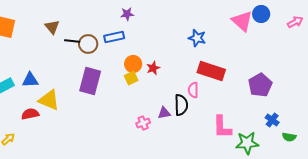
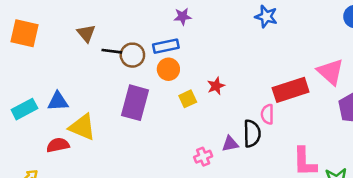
pink triangle: (242, 21) -> (330, 72), moved
blue star: (197, 38) -> (266, 17), moved
orange circle: (133, 64) -> (168, 69), moved
red rectangle: (211, 71) -> (291, 90), turned -36

